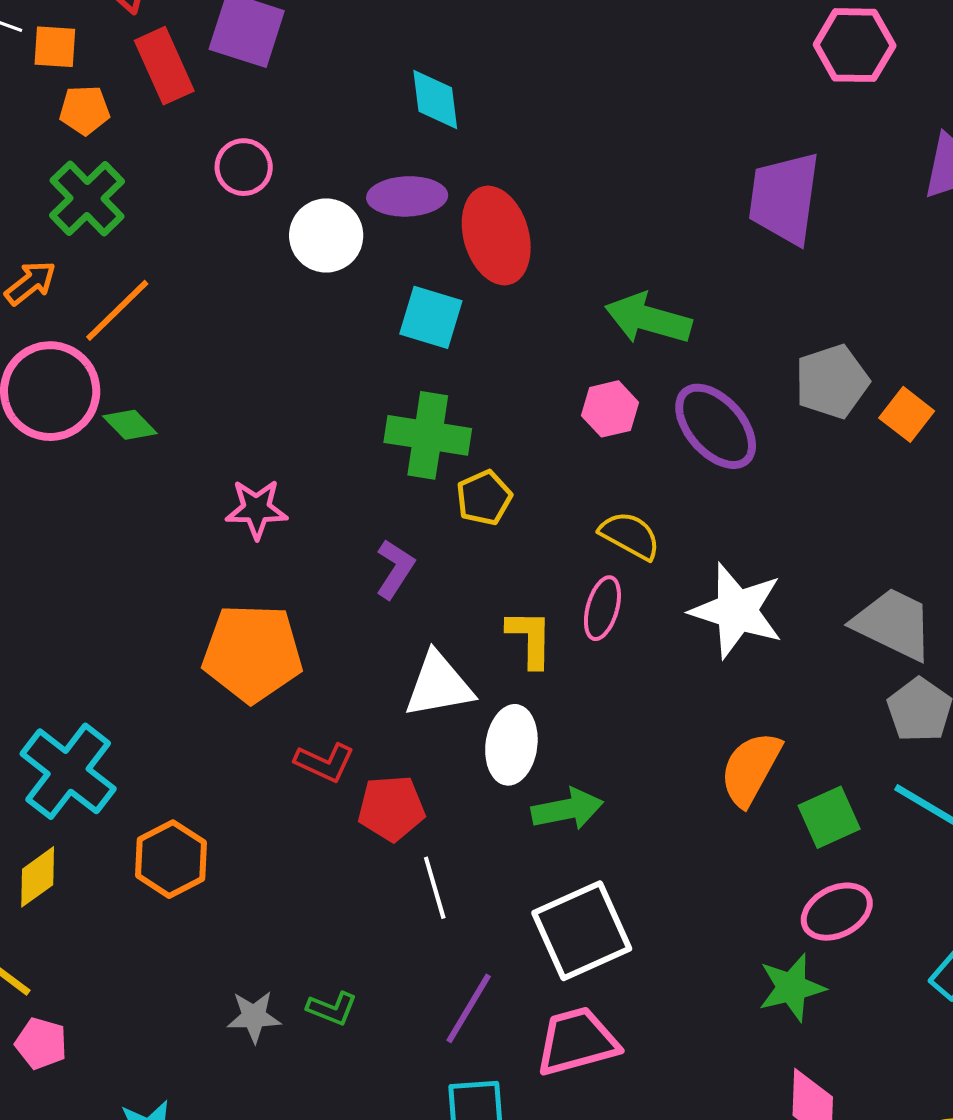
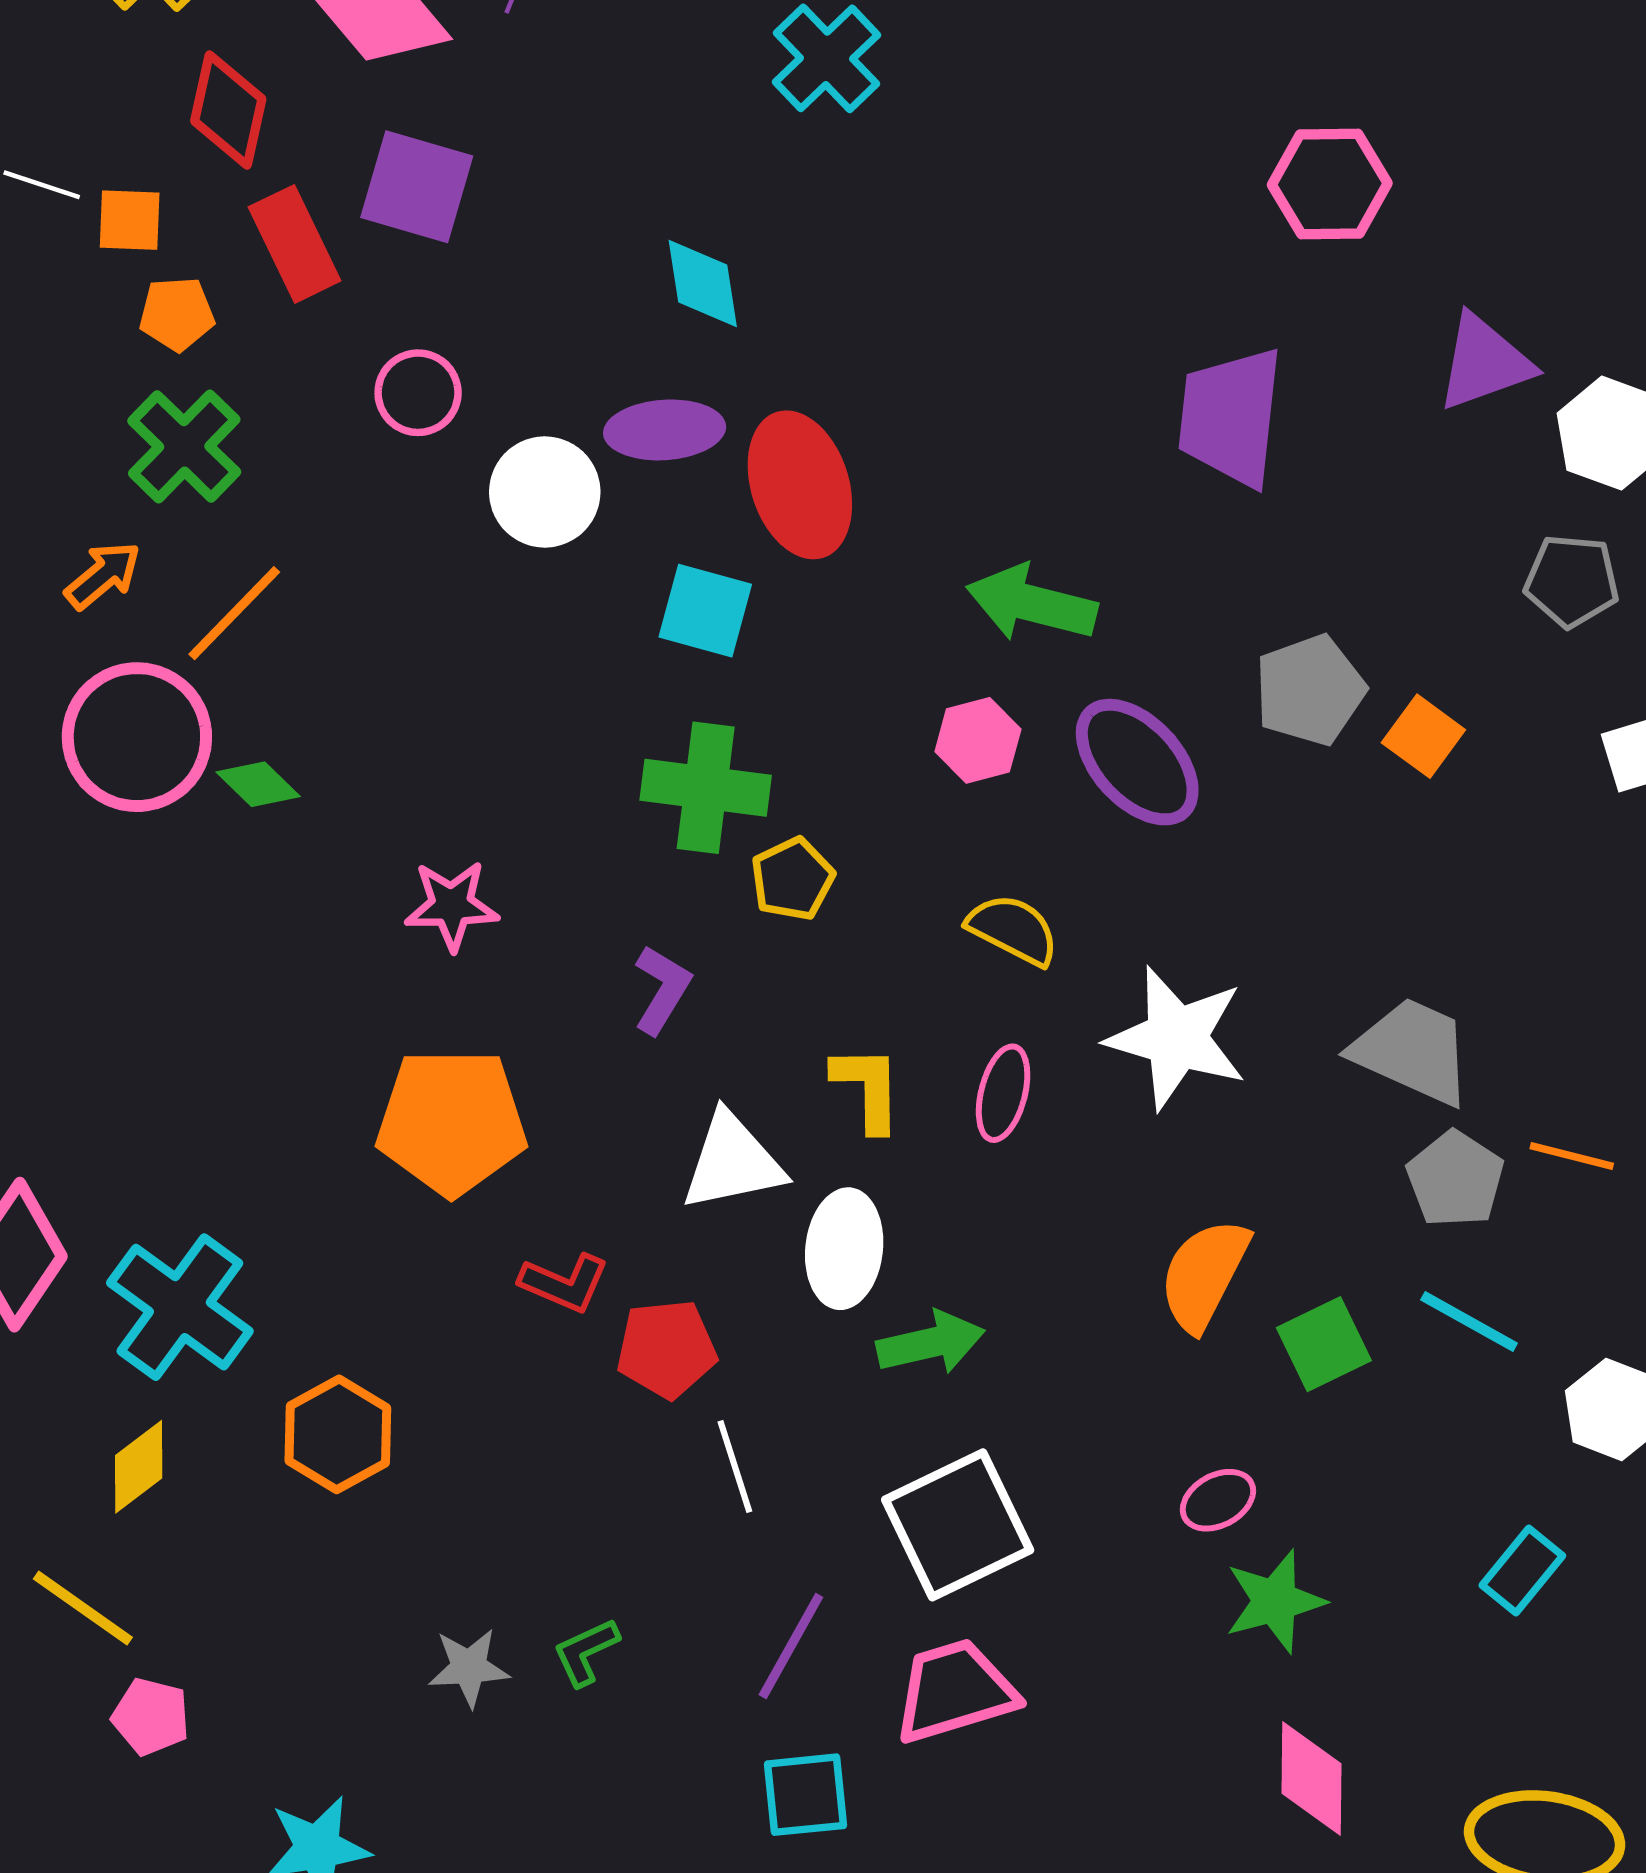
pink ellipse: (602, 608) -> (1003, 1093), moved
pink ellipse: (837, 912) -> (1218, 1500), moved, size x0.7
green L-shape: (332, 1008) -> (586, 1652), turned 135

